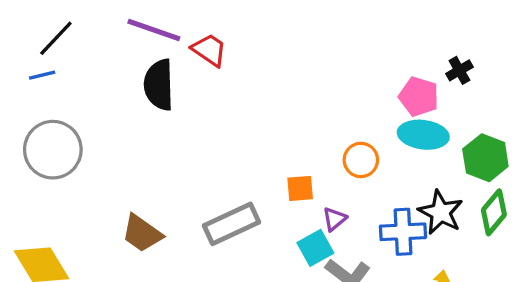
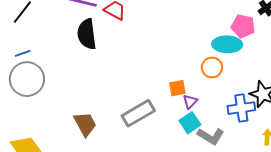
blue line: (42, 75) -> (23, 53), moved
cyan ellipse: (423, 135) -> (227, 44), moved
purple triangle: (334, 219) -> (190, 102), moved
brown trapezoid: (142, 233) -> (85, 124), turned -148

